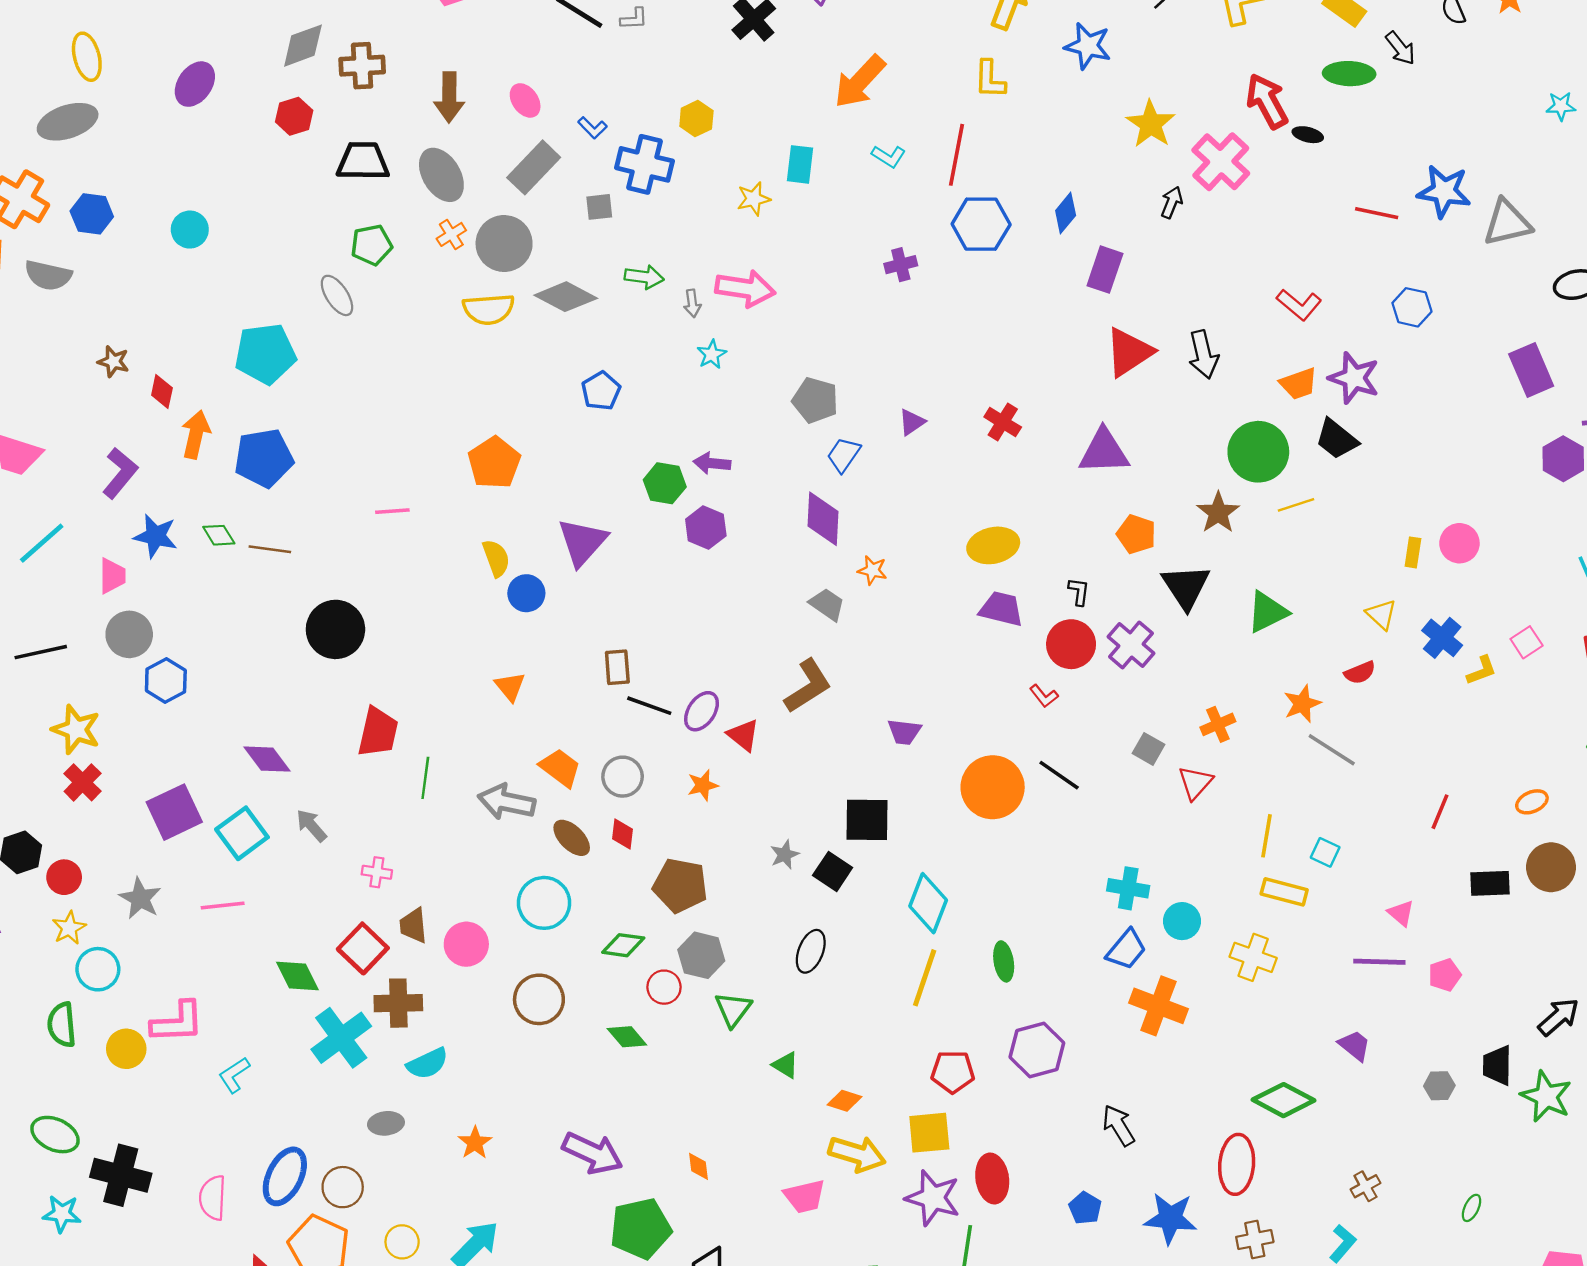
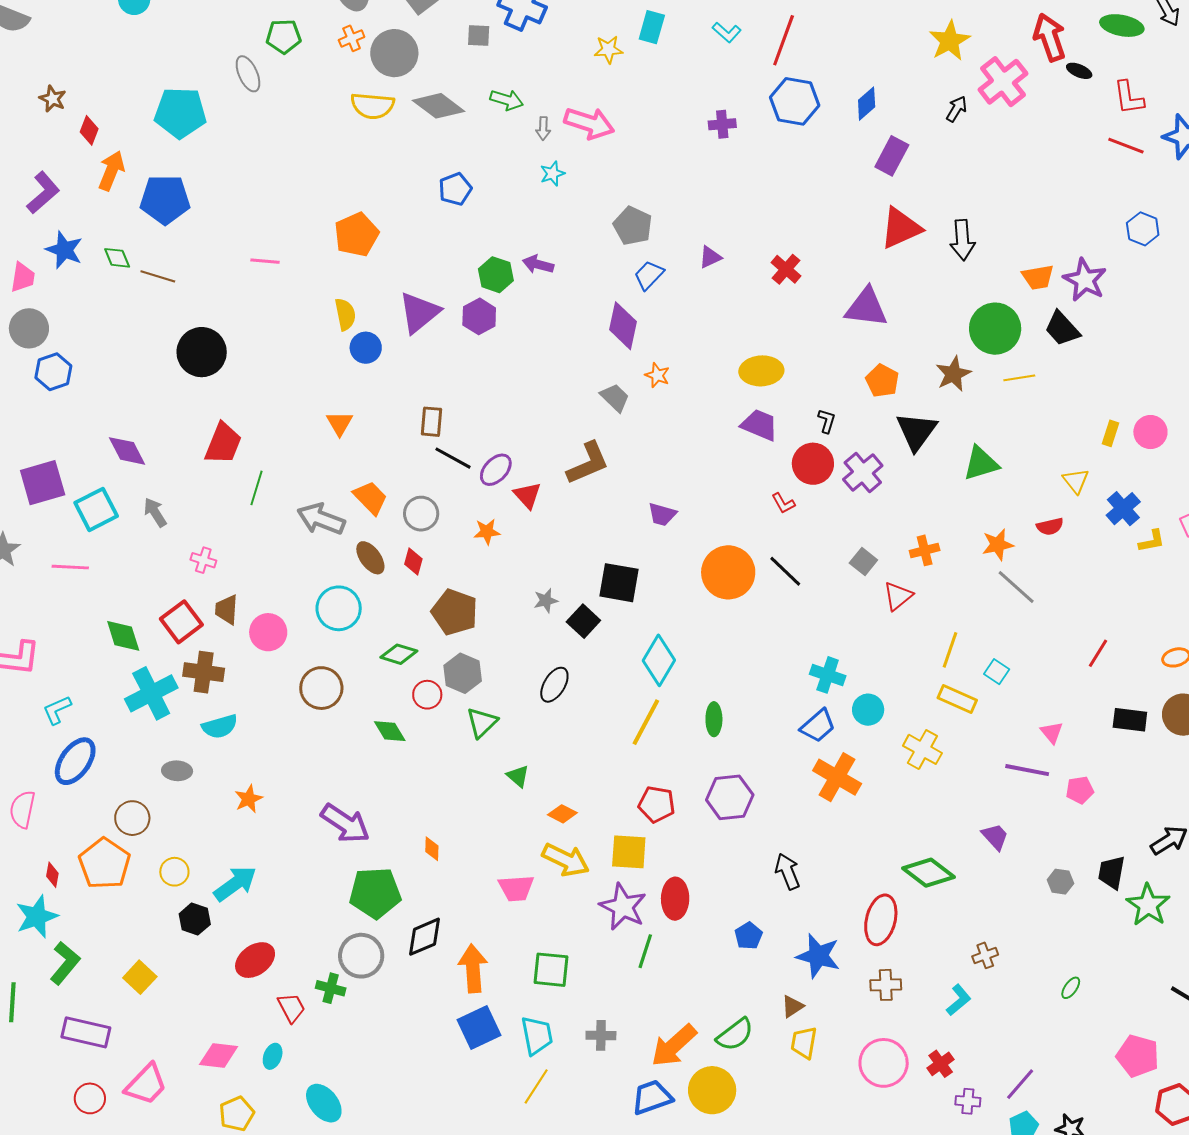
red L-shape: (1299, 305) -> (1129, 98), moved, turned 33
purple hexagon: (706, 528) -> (479, 316), moved
blue ellipse: (285, 1176) -> (75, 761), moved

